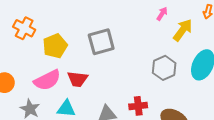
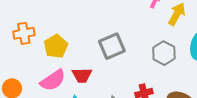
orange cross: (24, 28) -> (24, 33), turned -30
gray square: (101, 42) -> (112, 46), moved

